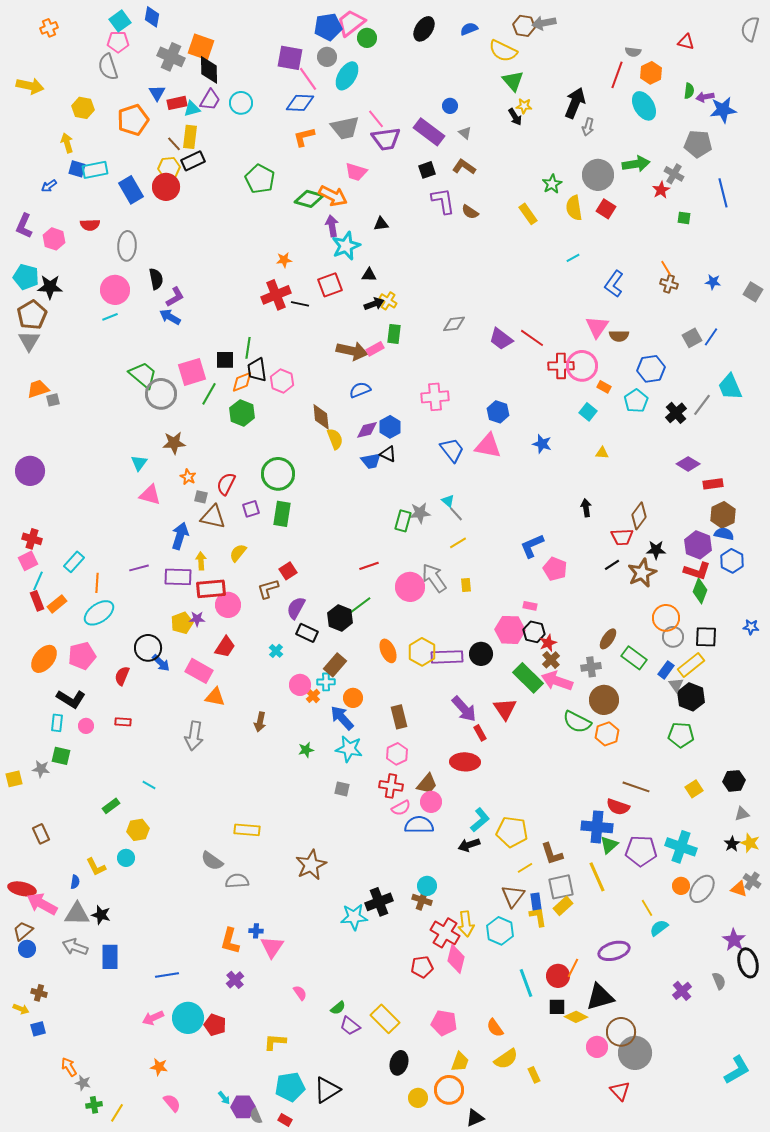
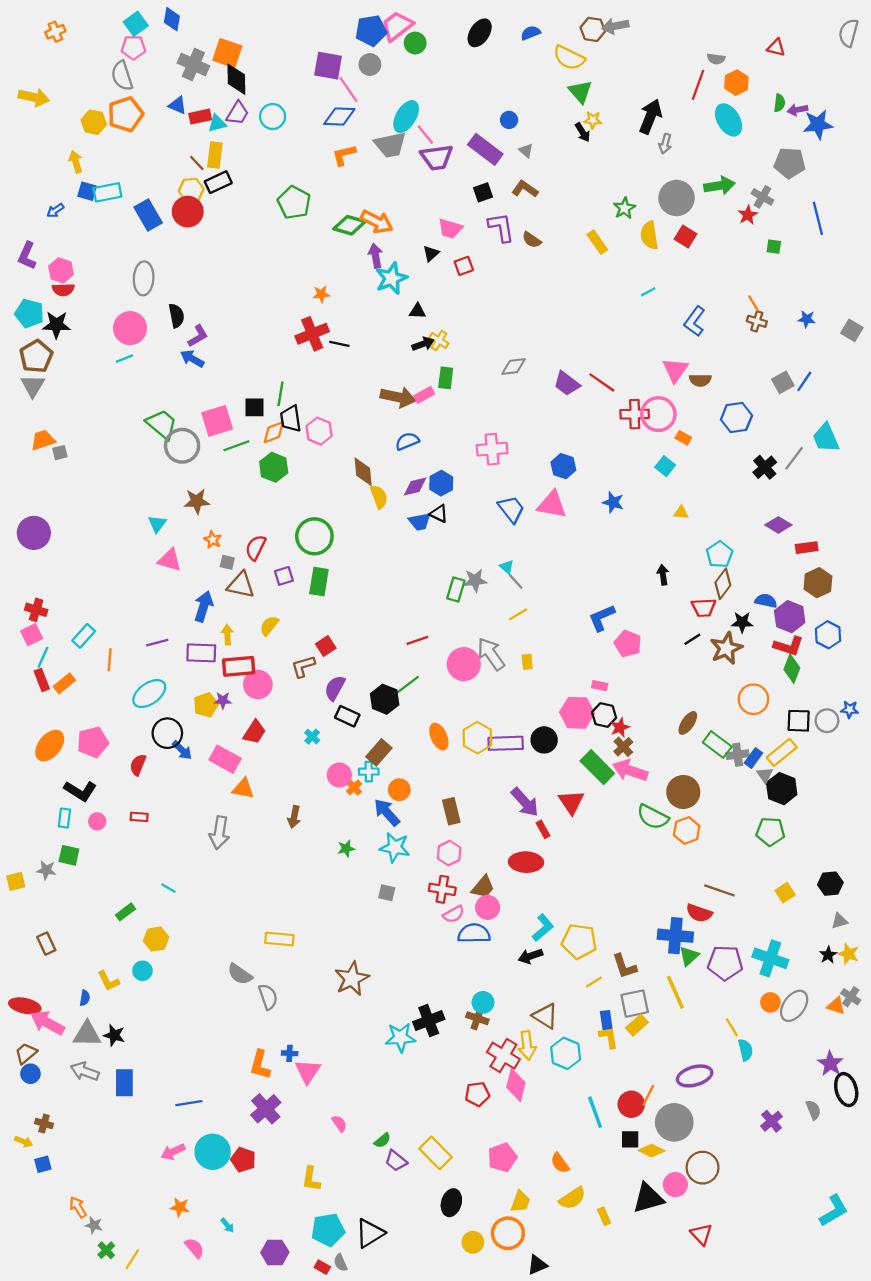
cyan ellipse: (347, 76) -> (406, 117), moved
blue triangle: (157, 93) -> (178, 105), turned -36
orange pentagon: (133, 120) -> (125, 114), moved
pink trapezoid: (356, 172) -> (450, 229), moved
black triangle: (381, 224) -> (431, 253), turned -35
red semicircle: (90, 225) -> (63, 290), moved
red square: (330, 285) -> (464, 266), moved, size x0.7
green line: (209, 394) -> (236, 446), turned 40
cyan pentagon: (636, 401) -> (719, 554), moved
blue semicircle: (724, 534) -> (766, 601), moved
cyan ellipse: (99, 613) -> (149, 694), moved
gray circle: (673, 637) -> (827, 721), moved
gray cross: (591, 667) -> (738, 755), moved
gray semicircle: (237, 881) -> (268, 997), turned 75
brown triangle: (513, 896) -> (545, 1016), moved, turned -35
cyan semicircle: (659, 928) -> (746, 1050), turned 114
purple cross: (235, 980) -> (266, 1109), size x1.5
black triangle: (600, 997) -> (648, 1198), moved
pink pentagon: (444, 1023) -> (502, 1157), turned -30
yellow L-shape: (275, 1042) -> (311, 1179), turned -85
gray circle: (635, 1053) -> (674, 1122), moved
cyan arrow: (224, 1098) -> (227, 1225), moved
green cross: (94, 1105) -> (106, 1250), turned -35
gray semicircle: (256, 1116) -> (340, 1263), moved

